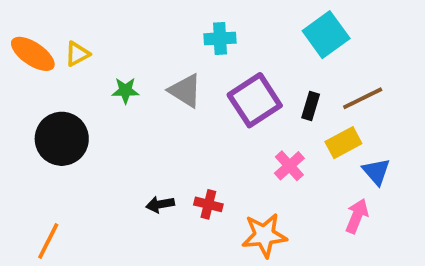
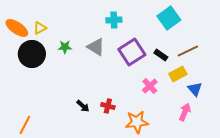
black rectangle: (311, 106) -> (161, 55), turned -72
black circle: (62, 139) -> (32, 54), moved
black arrow: (160, 204) -> (83, 106), turned -128

